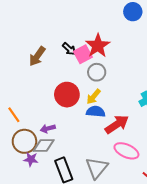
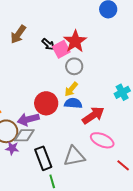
brown arrow: (37, 56) -> (18, 34), moved
red circle: (67, 95) -> (46, 103), moved
purple arrow: (48, 129) -> (28, 119), size x1.5
gray triangle: (97, 168) -> (74, 156), turned 40

